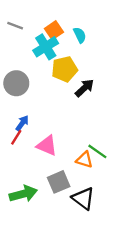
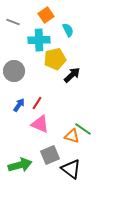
orange square: (54, 30) -> (46, 15), moved
cyan cross: (46, 47) -> (39, 40), turned 30
red line: (16, 137) -> (37, 103), moved

